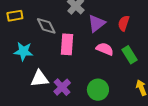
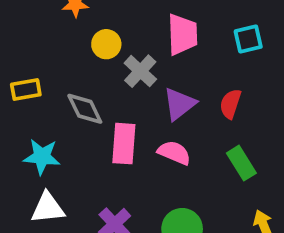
pink semicircle: (105, 49) -> (174, 153), moved
white triangle: (40, 79) -> (48, 208), moved

